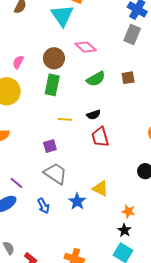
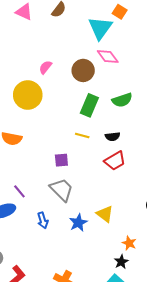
pink diamond: (86, 47) -> (108, 57), moved
green rectangle: (52, 85) -> (89, 105), moved
red trapezoid: (100, 137) -> (115, 161), turned -115

